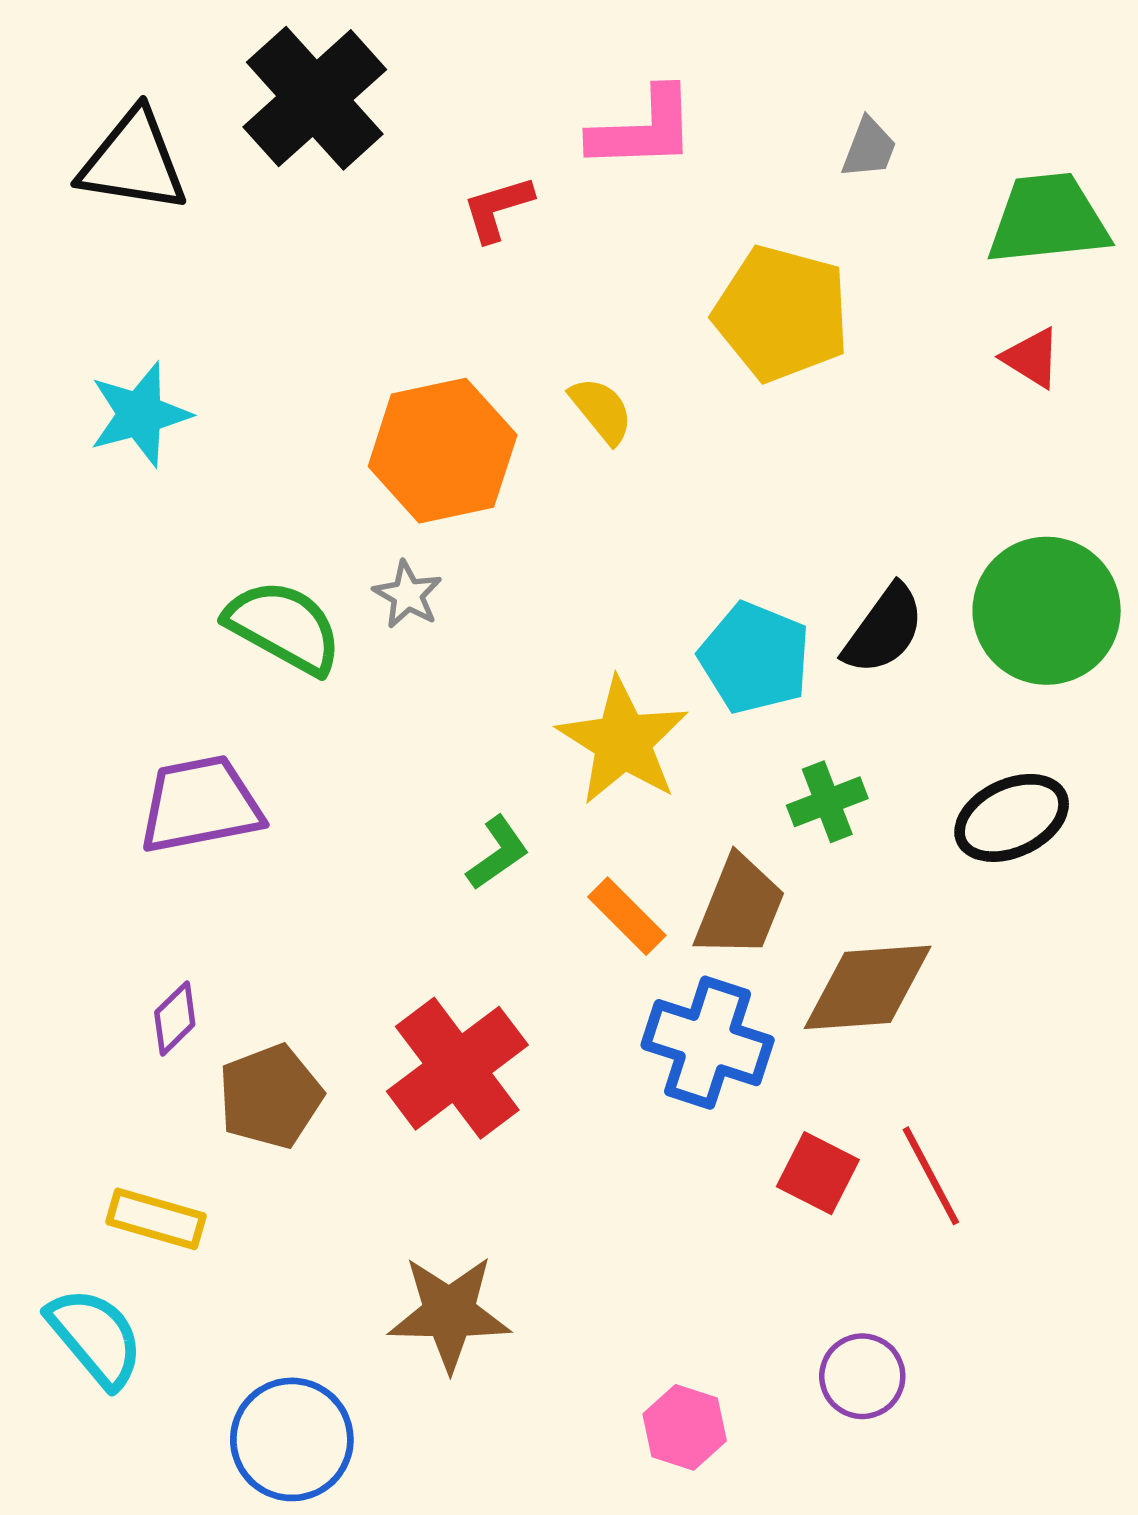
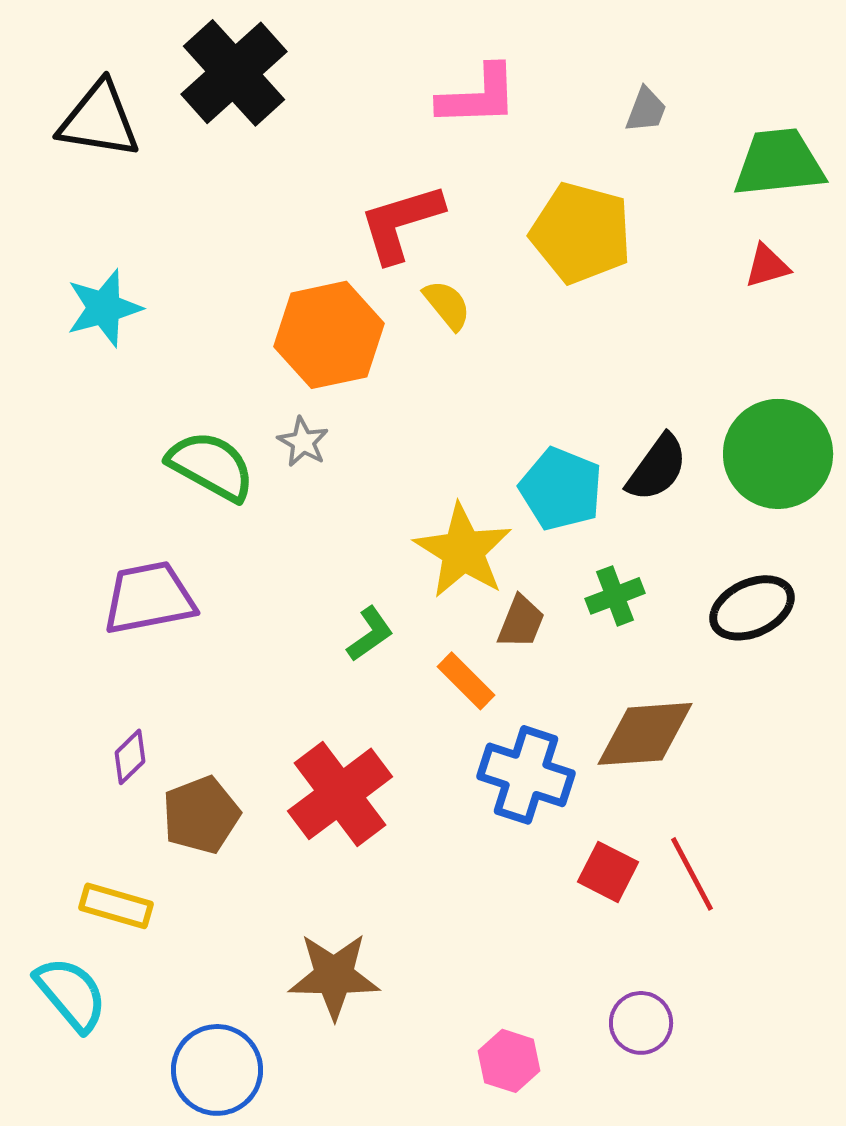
red L-shape: (498, 209) -> (401, 223), moved, size x1.6
red triangle: (1032, 358) -> (767, 266), turned -48
brown trapezoid: (740, 907) -> (521, 622), moved, size x0.7

